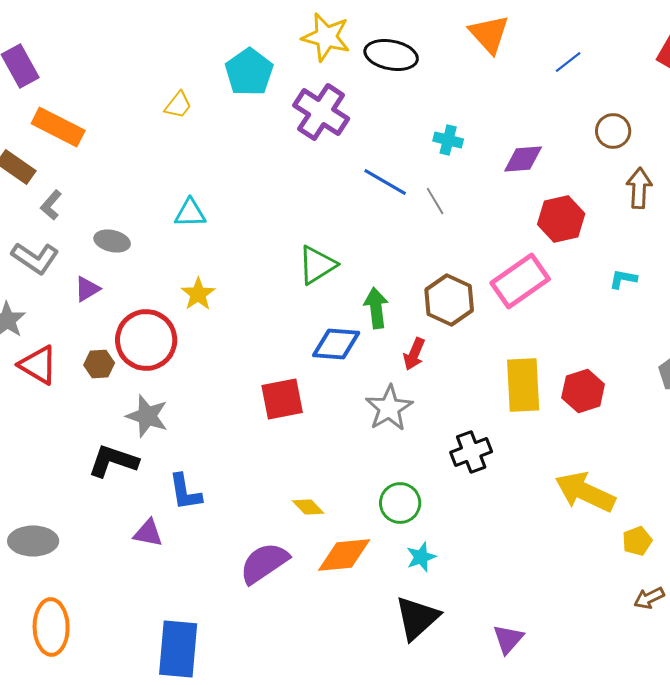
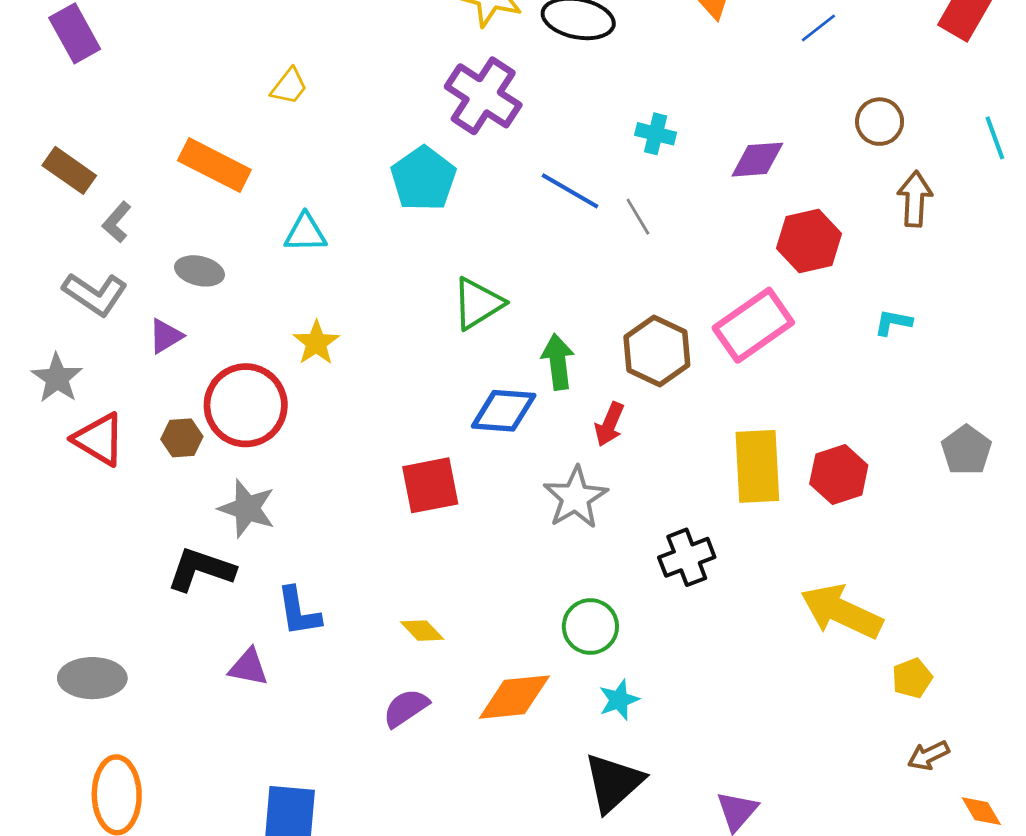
cyan pentagon: (249, 72) -> (423, 179), moved
orange rectangle: (58, 127) -> (214, 165), moved
yellow diamond: (308, 507) -> (422, 631), moved
purple semicircle: (264, 563) -> (406, 708), size x0.7

